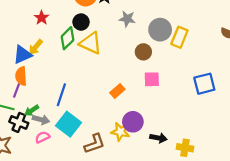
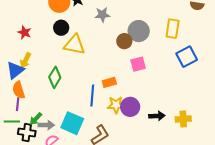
gray circle: (160, 30) -> (139, 31), moved
yellow rectangle: (179, 37) -> (173, 29), moved
green diamond: (67, 38) -> (55, 77), moved
orange rectangle: (117, 91) -> (109, 82), turned 40
blue line: (61, 95) -> (92, 96), moved
yellow star: (120, 132) -> (116, 105), moved

